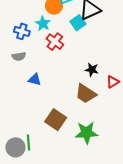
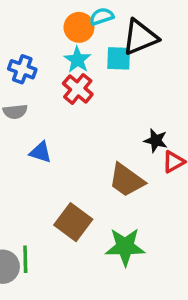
cyan square: (78, 23) -> (119, 58), turned 35
cyan star: (43, 24) -> (77, 60), moved
black star: (92, 70) -> (156, 140), moved

